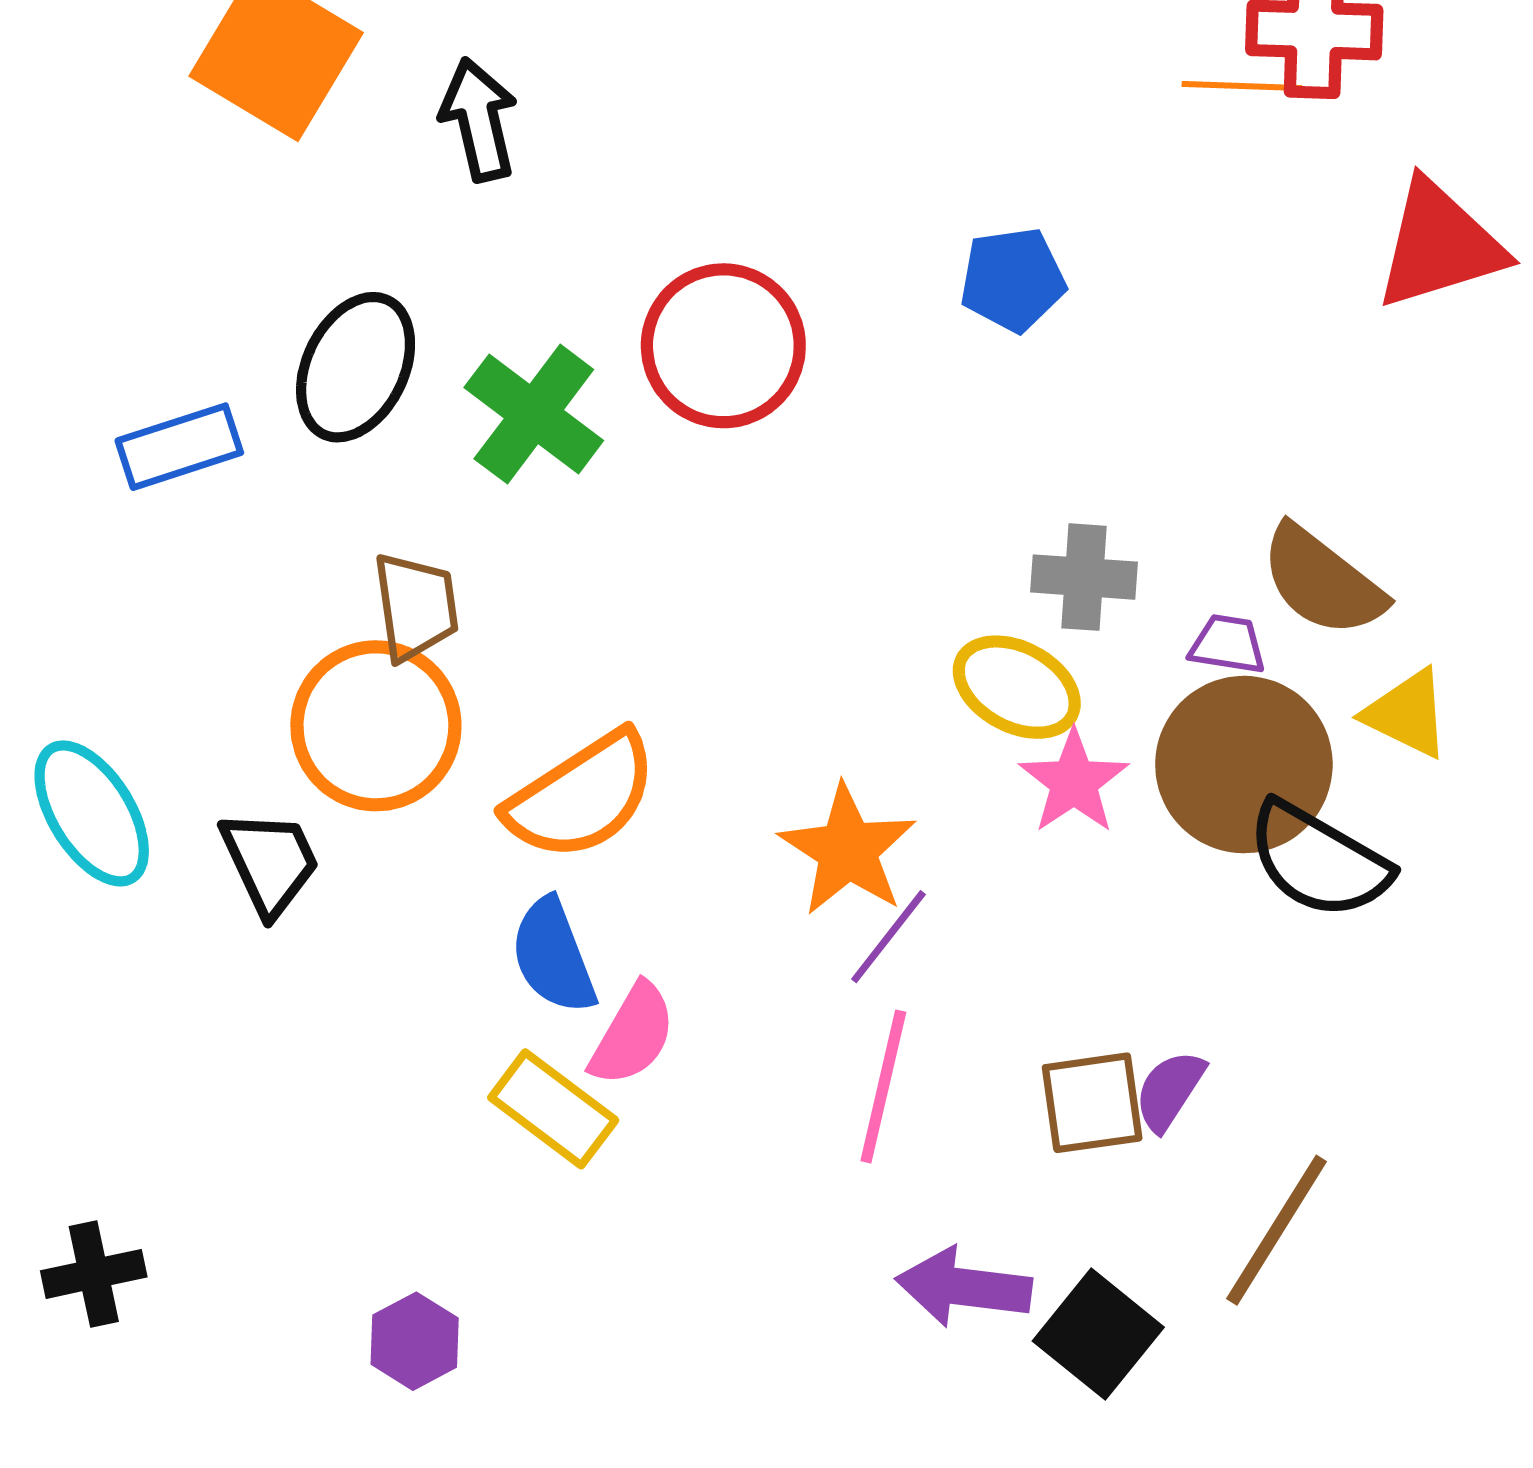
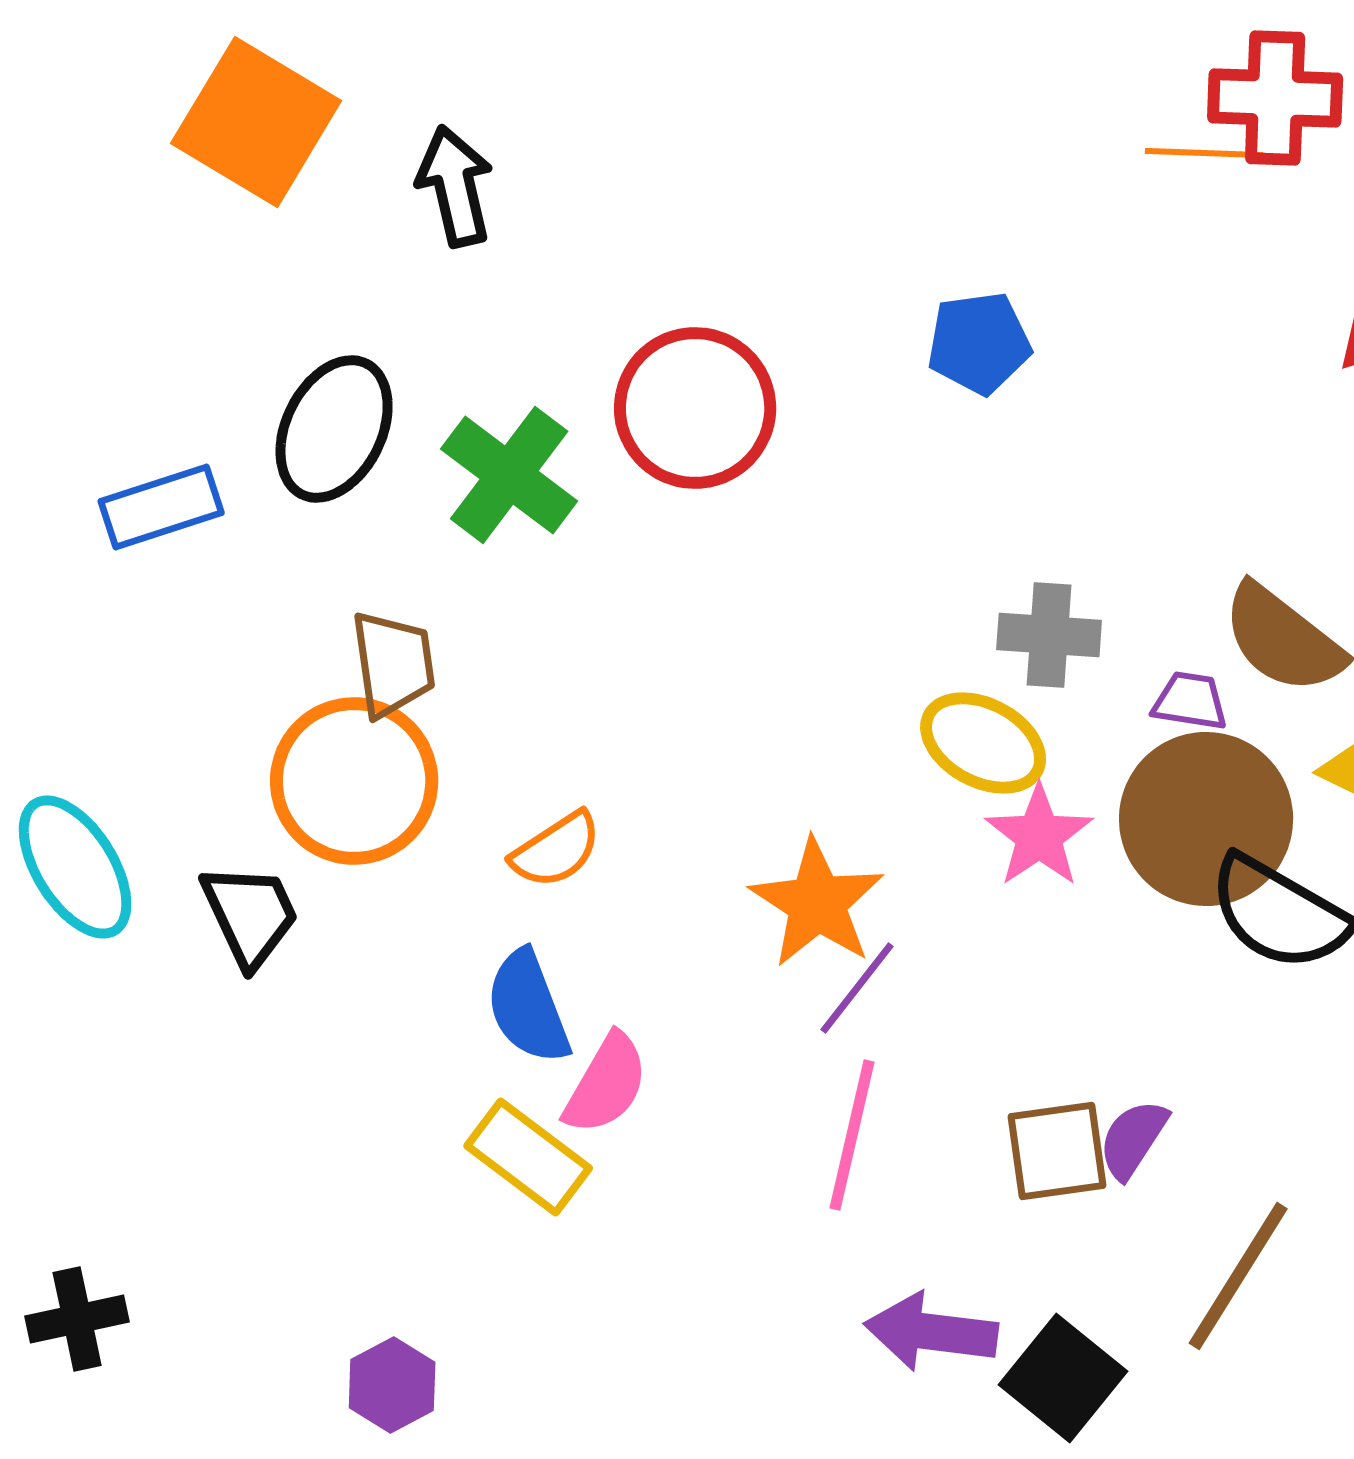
orange semicircle: (582, 796) -> (556, 850), size x0.6

